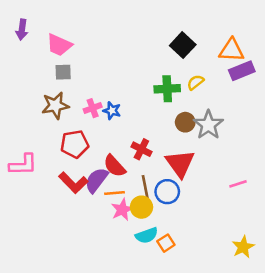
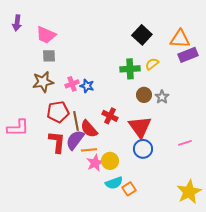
gray star: (208, 125) -> (162, 97), size x0.6
red L-shape: (73, 183) -> (57, 142), turned -130
brown line: (145, 188) -> (76, 121), moved
blue circle: (167, 192) -> (143, 149), moved
yellow star: (243, 247) -> (189, 192), size x1.4

